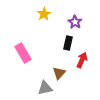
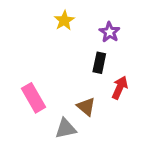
pink rectangle: (23, 53) -> (34, 98), moved
brown triangle: (59, 73) -> (86, 107), turned -32

